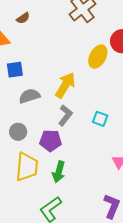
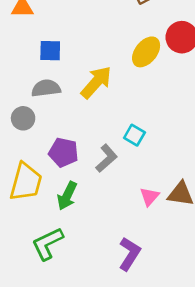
blue square: (15, 70) -> (50, 51), moved
gray L-shape: (65, 115) -> (106, 158), moved
gray circle: (18, 132) -> (23, 118), moved

